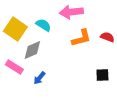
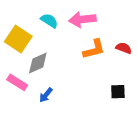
cyan semicircle: (43, 25) -> (49, 21), moved

